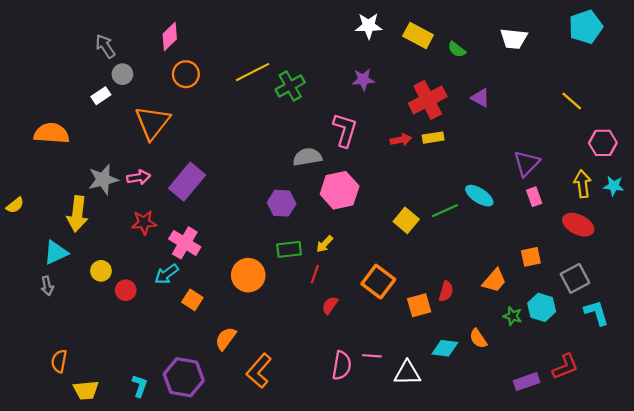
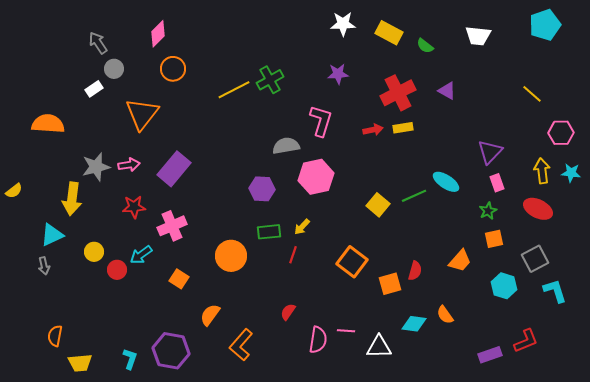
yellow line: (253, 72) -> (234, 90), moved
pink cross: (185, 243) -> (172, 226), turned 36
cyan arrow: (167, 274) -> (141, 255), moved
red semicircle: (330, 305) -> (288, 312), moved
green star: (513, 316) -> (488, 211), moved, turned 30

